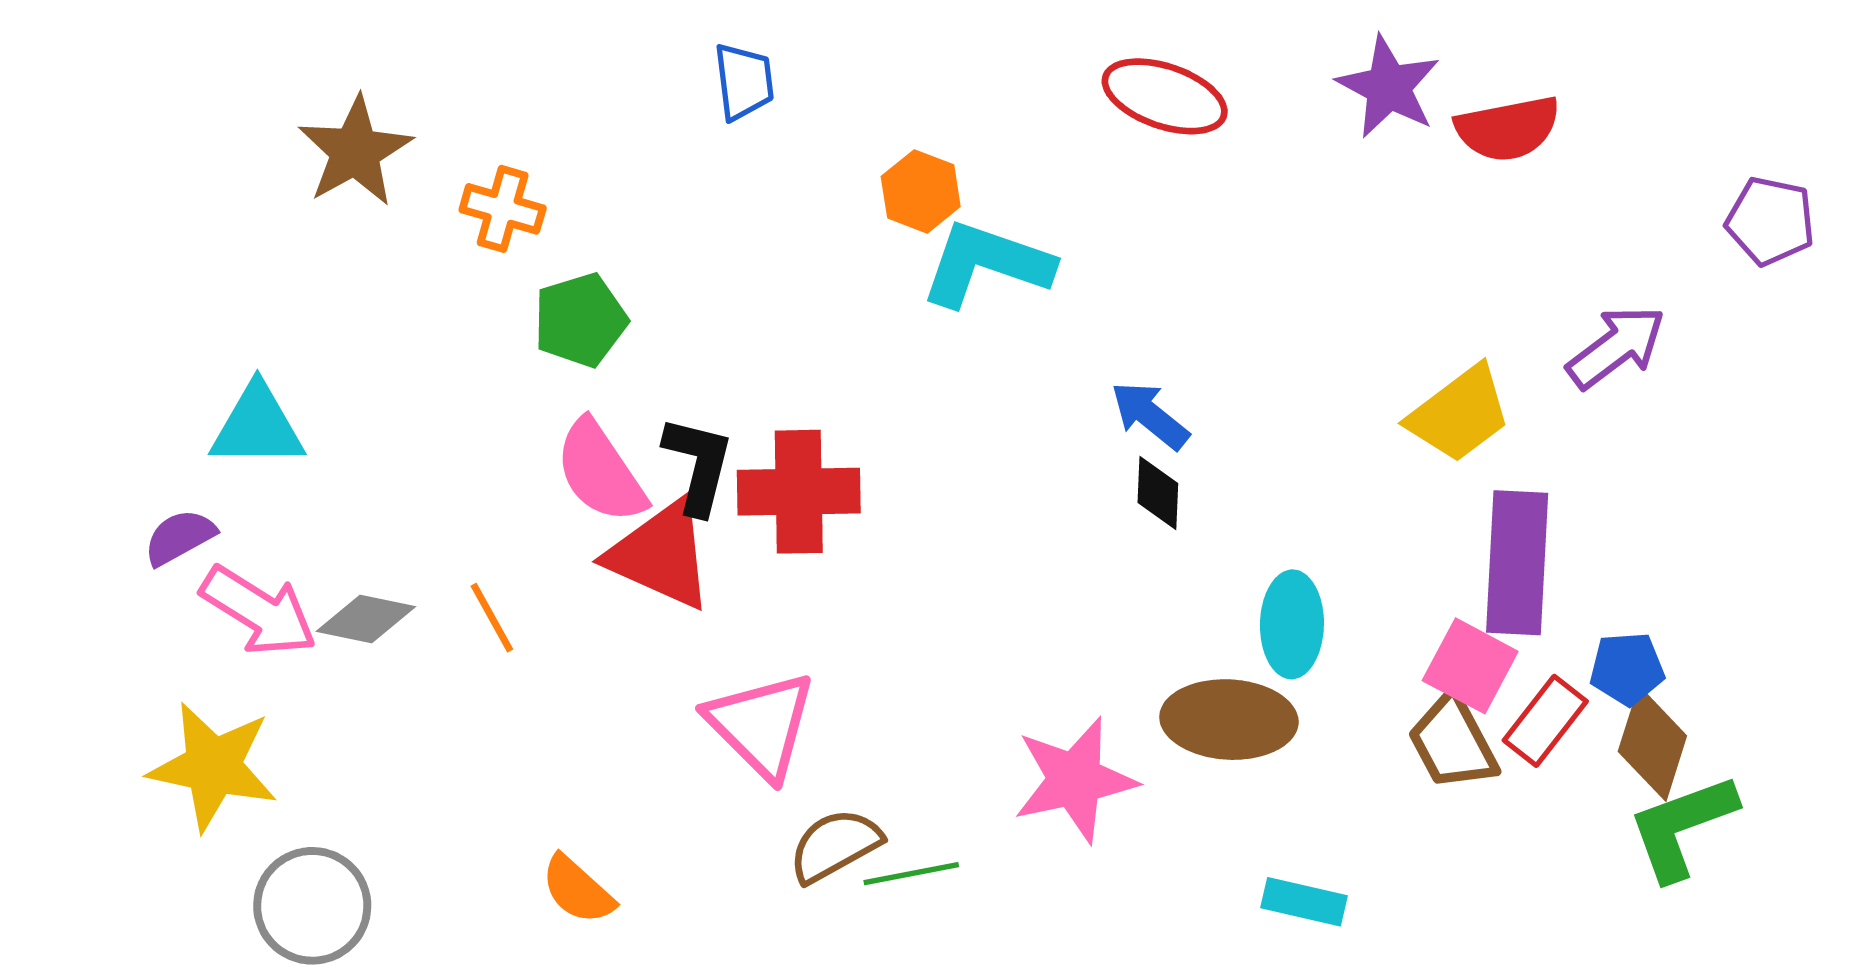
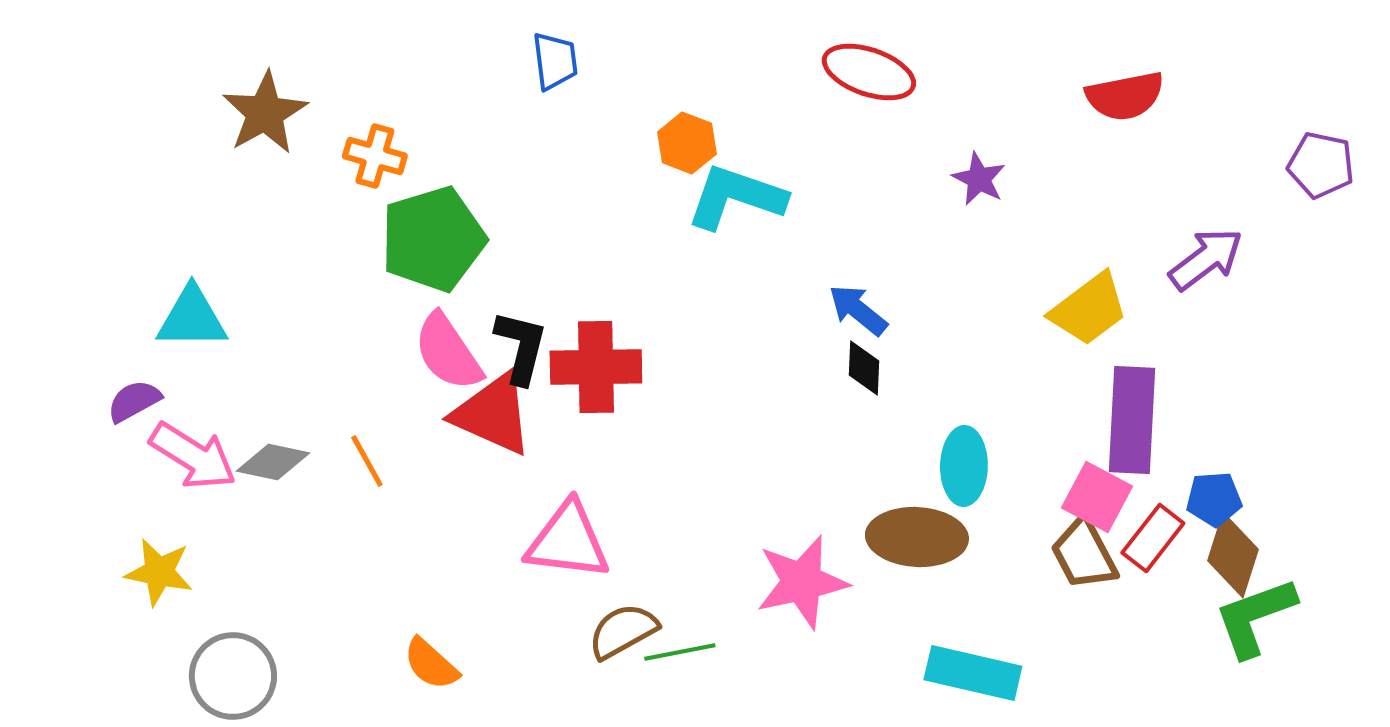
purple star: (1388, 87) -> (979, 179), moved, size x0.7
green pentagon: (580, 320) -> (433, 239), size x1.5
pink triangle: (761, 725) -> (568, 541), turned -38
yellow star: (213, 766) -> (159, 572), size x0.7
cyan rectangle: (1304, 902) -> (973, 673), size x1.5

